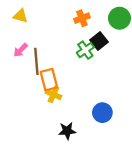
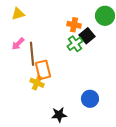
yellow triangle: (20, 16) -> (18, 14), turned -32
orange cross: (82, 18) -> (74, 25), moved, turned 32
yellow cross: (53, 94) -> (37, 83), moved

